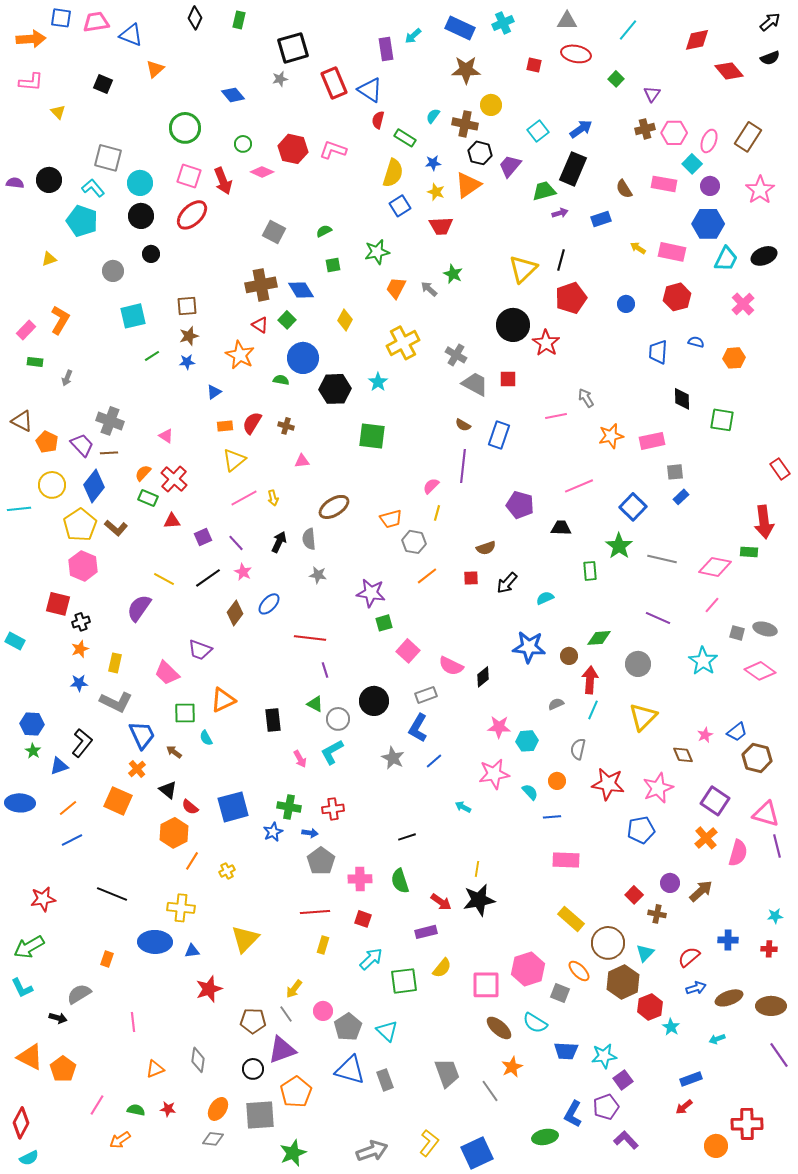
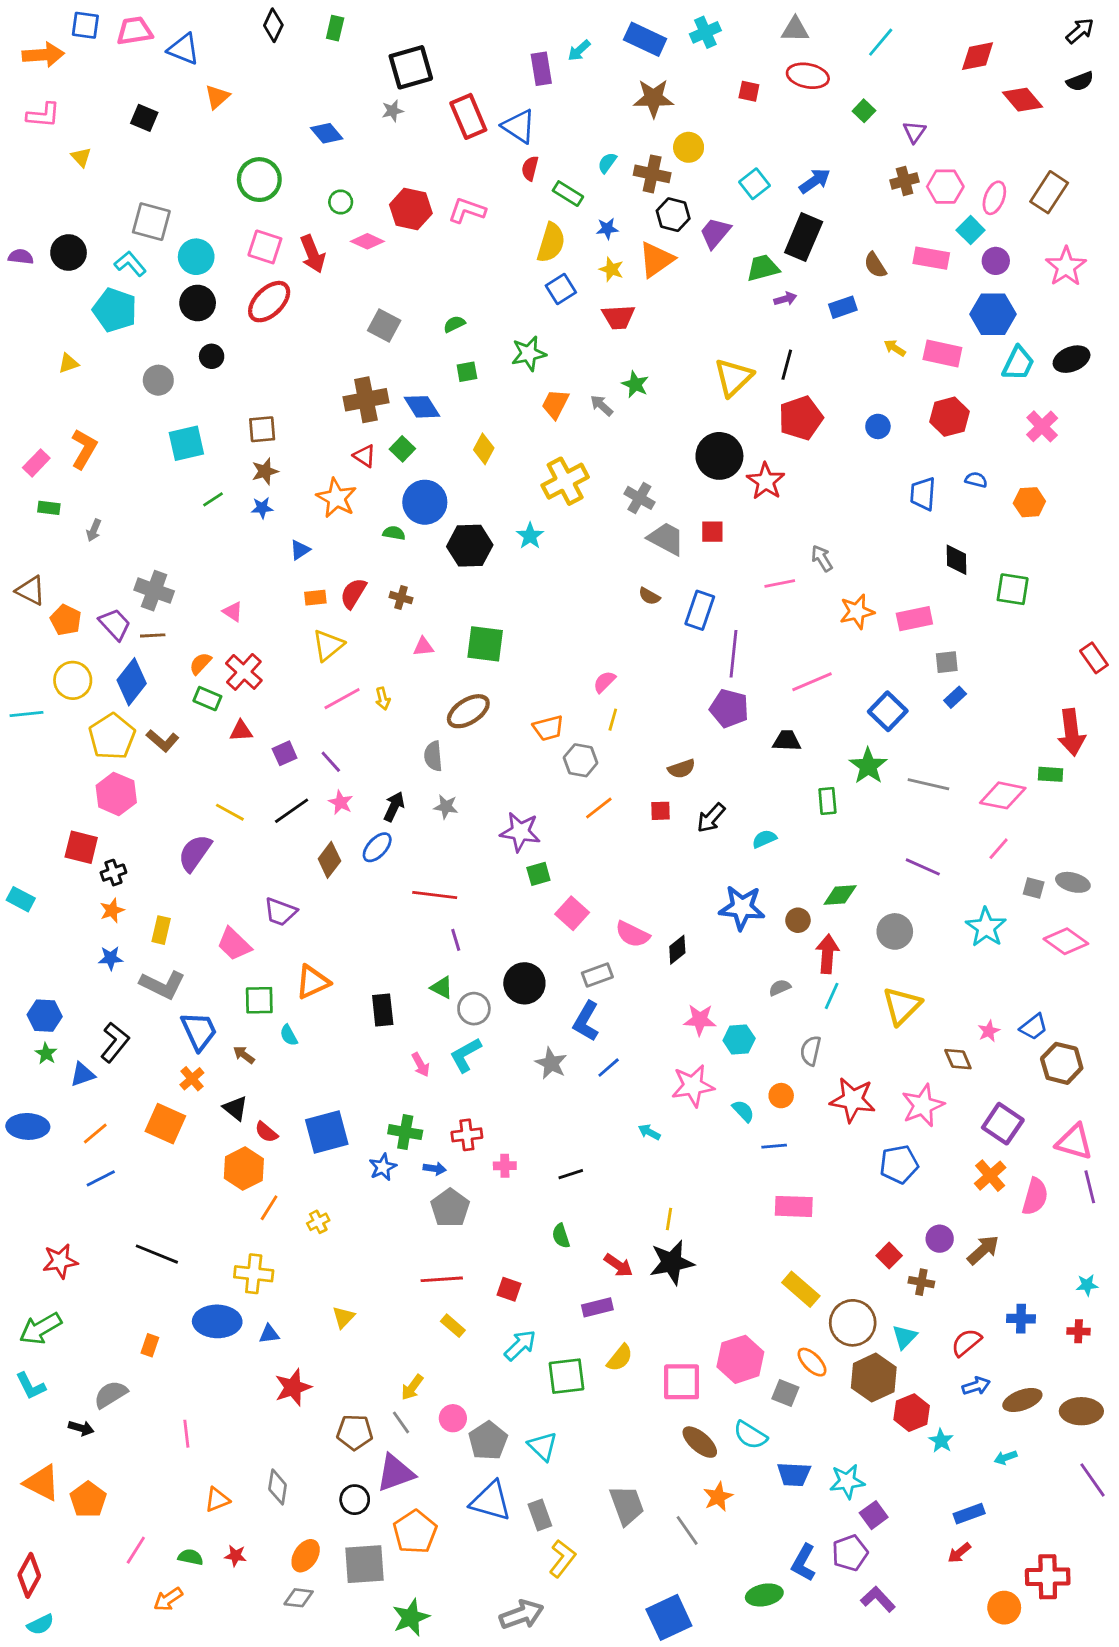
green square: (372, 436) -> (485, 644), moved
purple line: (463, 466) -> (733, 654), moved
black arrow: (279, 542) -> (394, 807), moved
pink cross: (360, 879) -> (505, 1166), moved, size x0.7
green semicircle: (400, 881) -> (561, 1236), size x0.7
yellow triangle: (245, 939) -> (343, 1317), size x0.6
yellow rectangle: (323, 945) -> (453, 1326), turned -66
yellow L-shape: (429, 1143) -> (562, 1559), moved

